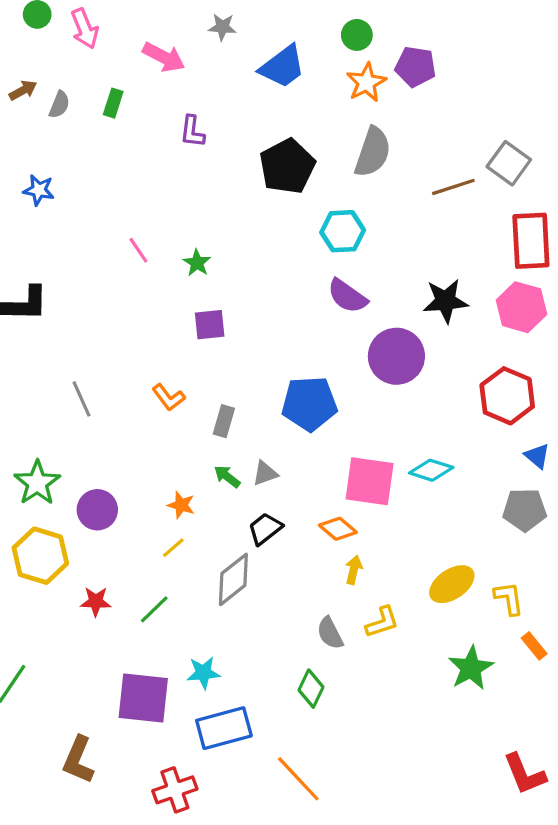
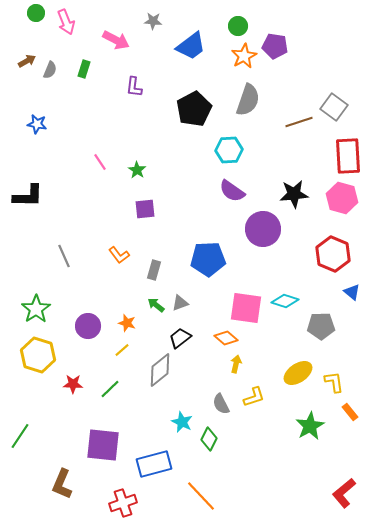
purple circle: (97, 510) -> (88, 326), moved
gray pentagon: (525, 510) -> (321, 326), moved
cyan star: (203, 673) -> (182, 422), moved, turned 30
red L-shape: (525, 774) -> (344, 493), turned 72

